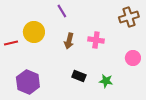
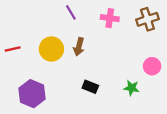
yellow circle: (34, 32) -> (51, 49), moved
pink cross: (96, 40) -> (110, 18), moved
green star: (106, 81) -> (131, 88), moved

